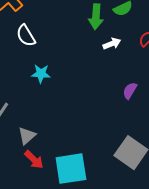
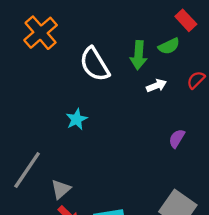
white semicircle: (26, 36) -> (95, 64), moved, size x1.4
cyan star: (41, 74) -> (77, 119), turned -30

